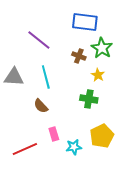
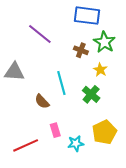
cyan line: (46, 77) -> (61, 83), moved
green cross: (89, 99) -> (91, 94), turned 30

